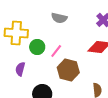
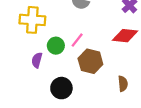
green circle: (37, 47) -> (56, 46), moved

